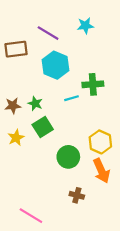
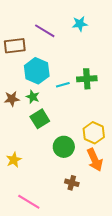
cyan hexagon: (55, 65) -> (37, 71), moved
cyan line: (72, 98) -> (63, 85), moved
yellow star: (16, 138) -> (14, 160), moved

